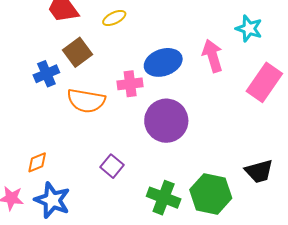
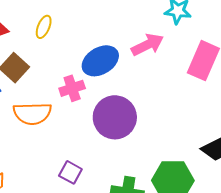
yellow ellipse: (114, 18) -> (44, 27), turned -30
pink arrow: (213, 56) -> (147, 45), turned 92

